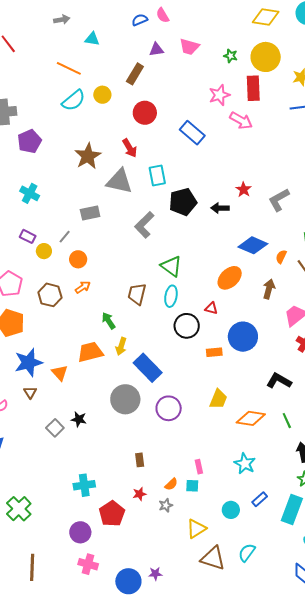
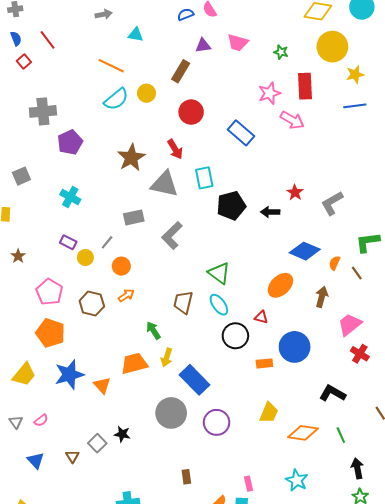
yellow circle: (266, 57) -> (332, 47), moved
gray L-shape: (144, 225) -> (172, 235), moved
cyan ellipse: (171, 296) -> (219, 305), turned -45
brown triangle: (30, 392) -> (72, 456), moved

